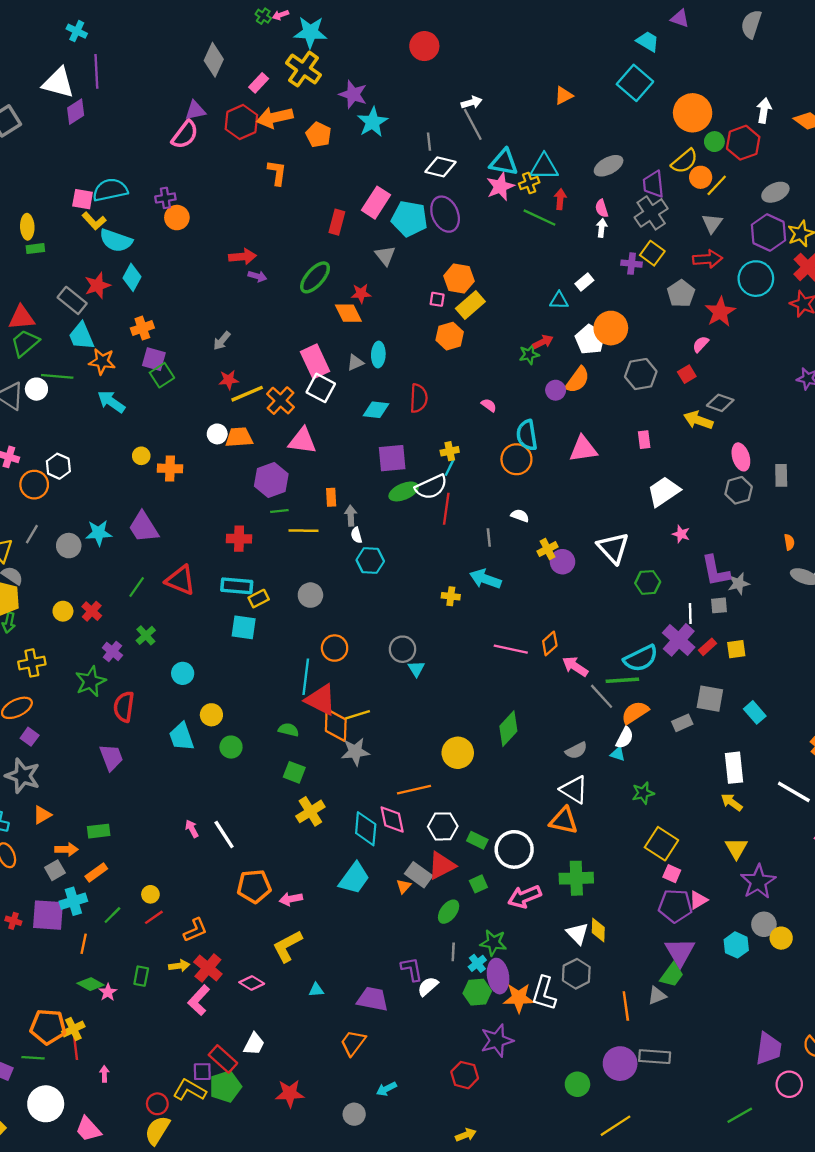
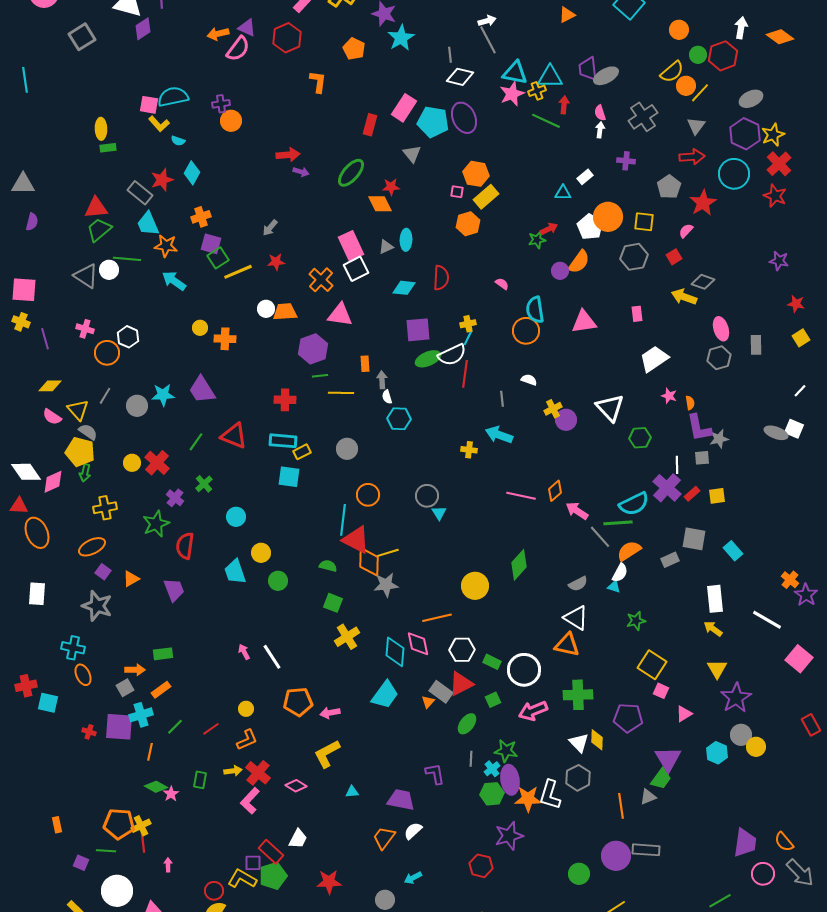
purple triangle: (195, 111) -> (247, 28), turned 36
orange circle: (693, 113) -> (679, 30), size x0.6
orange arrow: (275, 117) -> (218, 34), moved, size x0.7
purple trapezoid: (653, 184) -> (588, 69), moved
cyan semicircle: (116, 241) -> (178, 141), size x0.5
yellow square: (652, 253) -> (644, 222), moved, turned -30
white square: (321, 388) -> (356, 269), turned 35
yellow line: (247, 394) -> (238, 272), moved
orange semicircle: (789, 542) -> (690, 403), moved
red cross: (92, 611) -> (157, 463), size x1.4
orange triangle: (42, 815) -> (131, 579), moved
yellow circle: (150, 894) -> (246, 709), moved
purple pentagon: (675, 906) -> (628, 718), moved
white semicircle: (428, 986) -> (413, 831), moved

